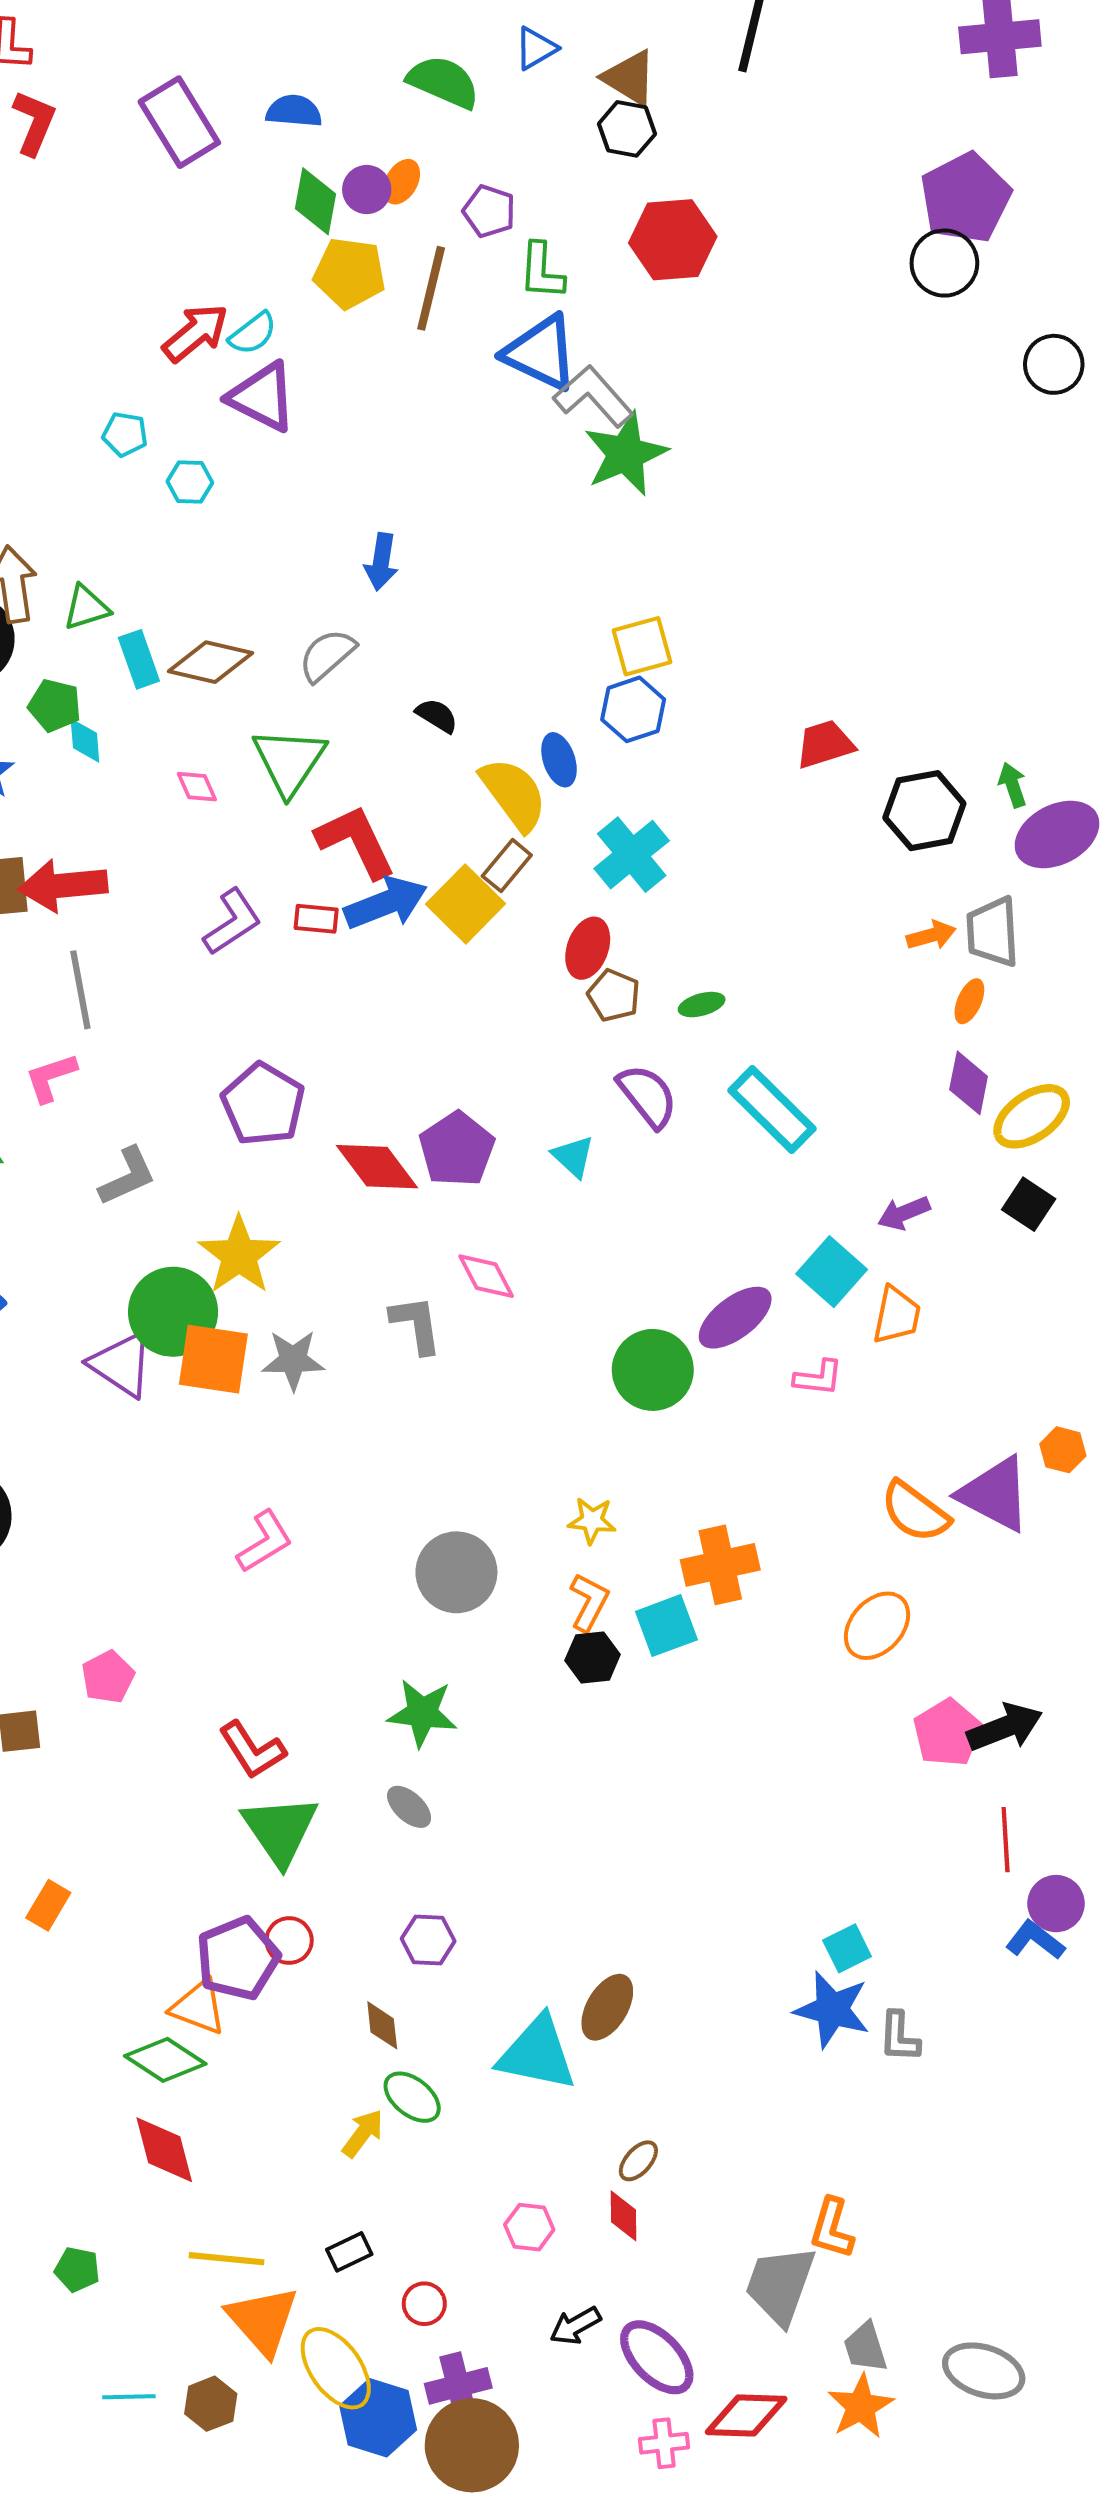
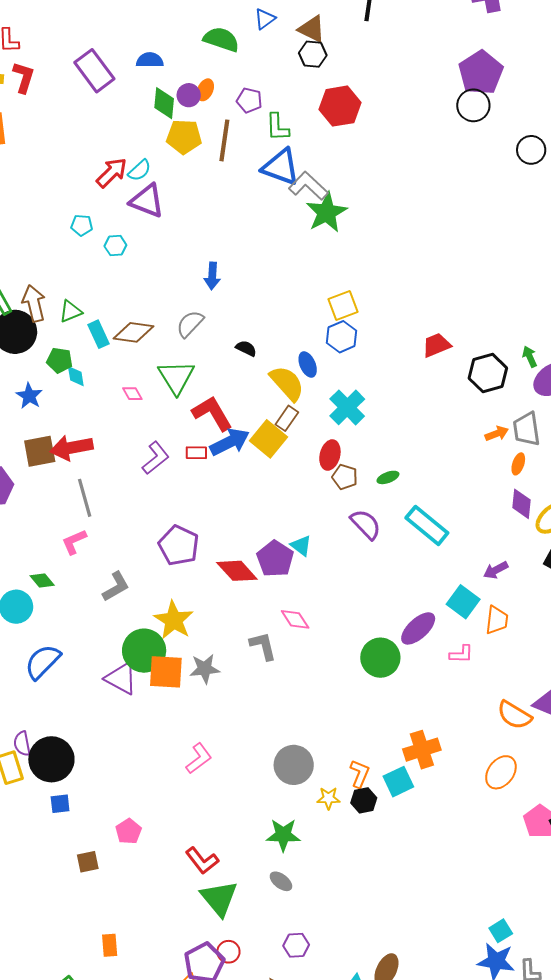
cyan triangle: (573, 1156) -> (301, 546), moved
yellow star: (592, 1521) -> (328, 798), moved
orange rectangle: (48, 1905) -> (110, 945), turned -30

